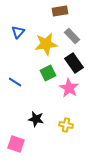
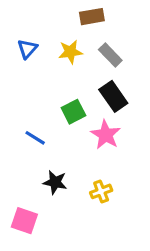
yellow star: (46, 44) -> (70, 52), moved, size x0.7
blue line: (15, 82) -> (35, 138), moved
yellow cross: (66, 125) -> (101, 191), turned -32

